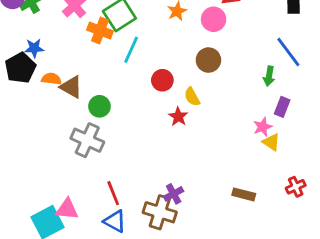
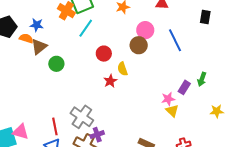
pink circle: (214, 19) -> (145, 30), moved
blue star: (34, 48) -> (37, 25), moved
blue line: (288, 52) -> (175, 40), moved
green arrow: (269, 76) -> (202, 79), moved
brown triangle: (71, 87) -> (39, 47), turned 42
gray cross: (87, 140) -> (82, 117), moved

